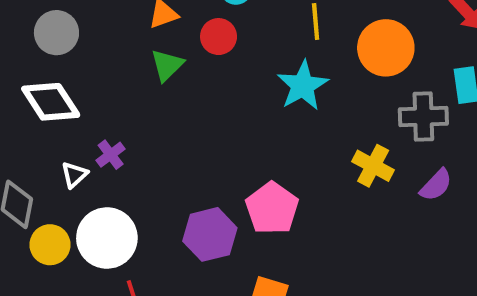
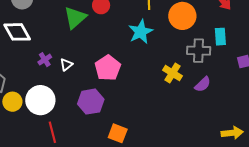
green triangle: (167, 65) -> (75, 18), size x1.4
white triangle: (74, 175) -> (66, 65), moved
pink pentagon: (272, 208) -> (108, 68), moved

